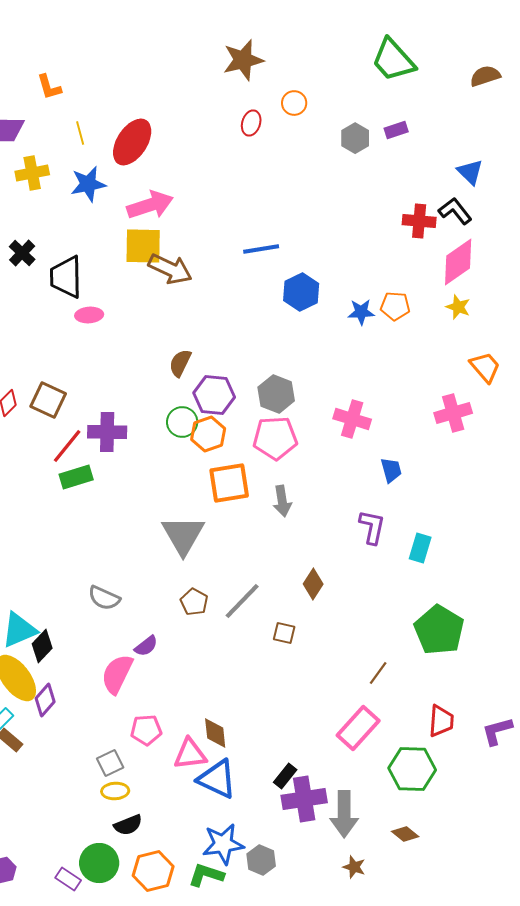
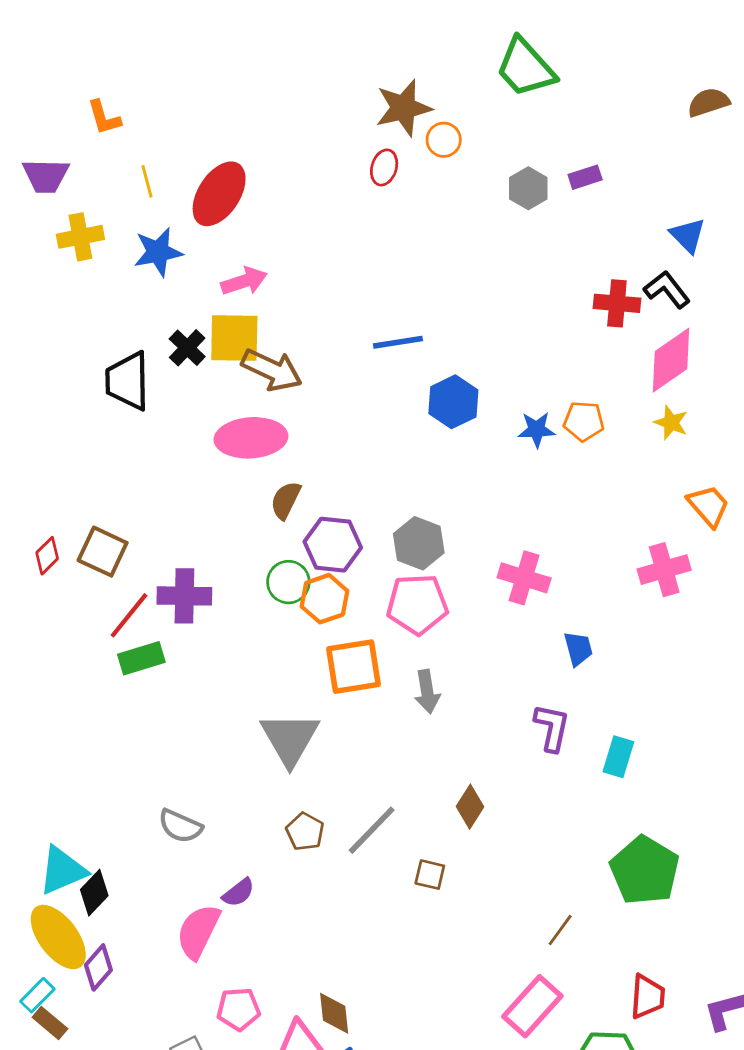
brown star: (243, 60) -> (403, 108), moved
green trapezoid: (393, 60) -> (525, 68), moved
pink arrow: (150, 205) -> (244, 281), size x0.7
black cross: (22, 253) -> (187, 348), moved
pink ellipse: (89, 315) -> (251, 438), moved, size x1.8

